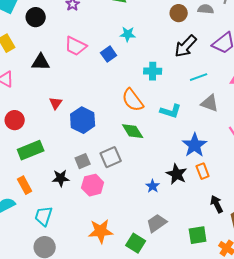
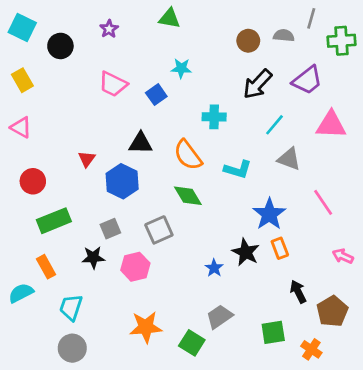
black triangle: (41, 62) -> (141, 143), moved
cyan line: (199, 77) -> (275, 125), turned -30
gray square: (83, 161) -> (110, 229), moved

